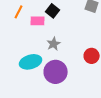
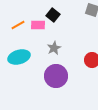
orange line: (19, 12) -> (18, 25), moved, turned 32
cyan ellipse: (31, 62) -> (19, 57), moved

